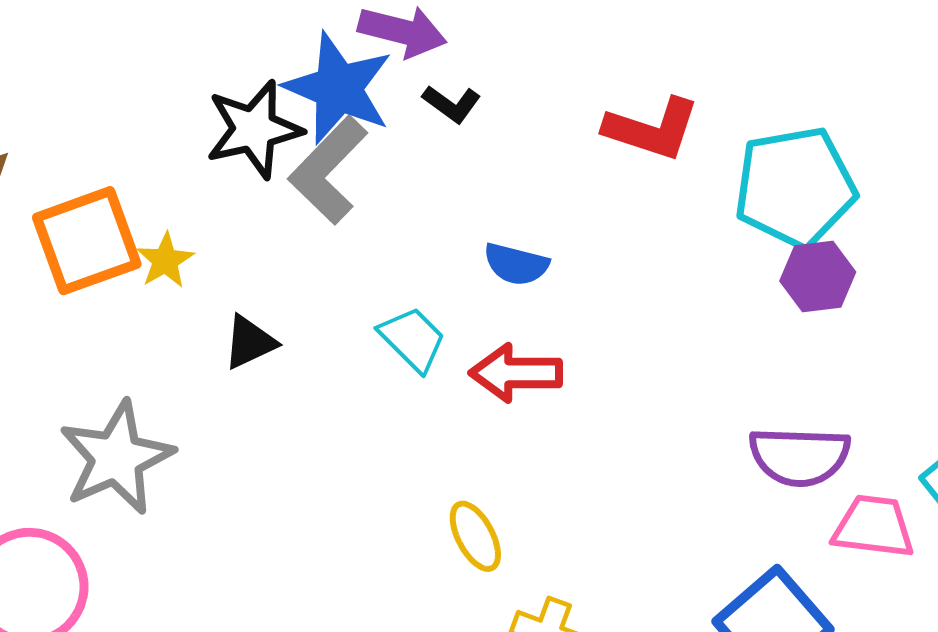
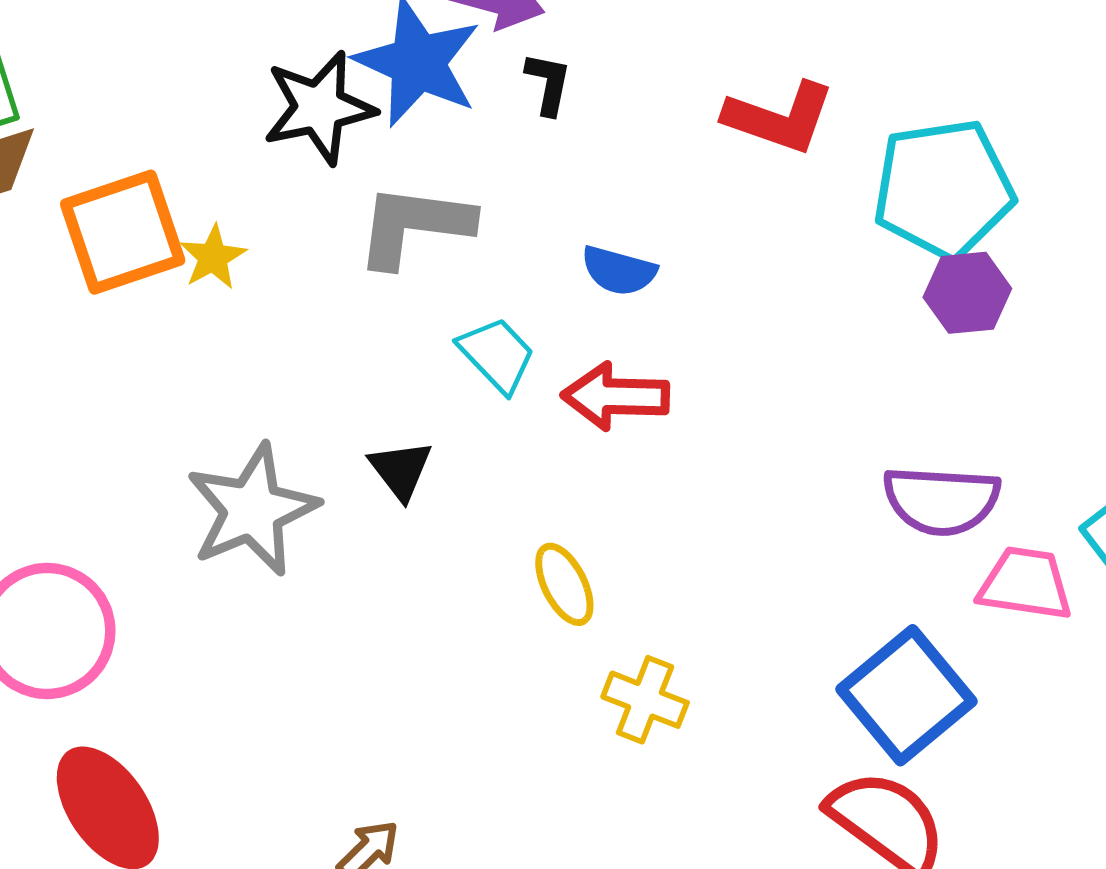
black L-shape: (452, 104) -> (548, 84), turned -116
gray L-shape: (328, 170) -> (414, 226), moved, turned 52
black triangle: (250, 342) -> (401, 470), moved, turned -44
gray star: (116, 458) -> (252, 510), moved

